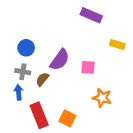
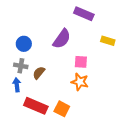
purple semicircle: (60, 60) -> (62, 39), moved
orange star: (102, 98) -> (80, 82), moved
red rectangle: (39, 115) -> (36, 106), turned -45

